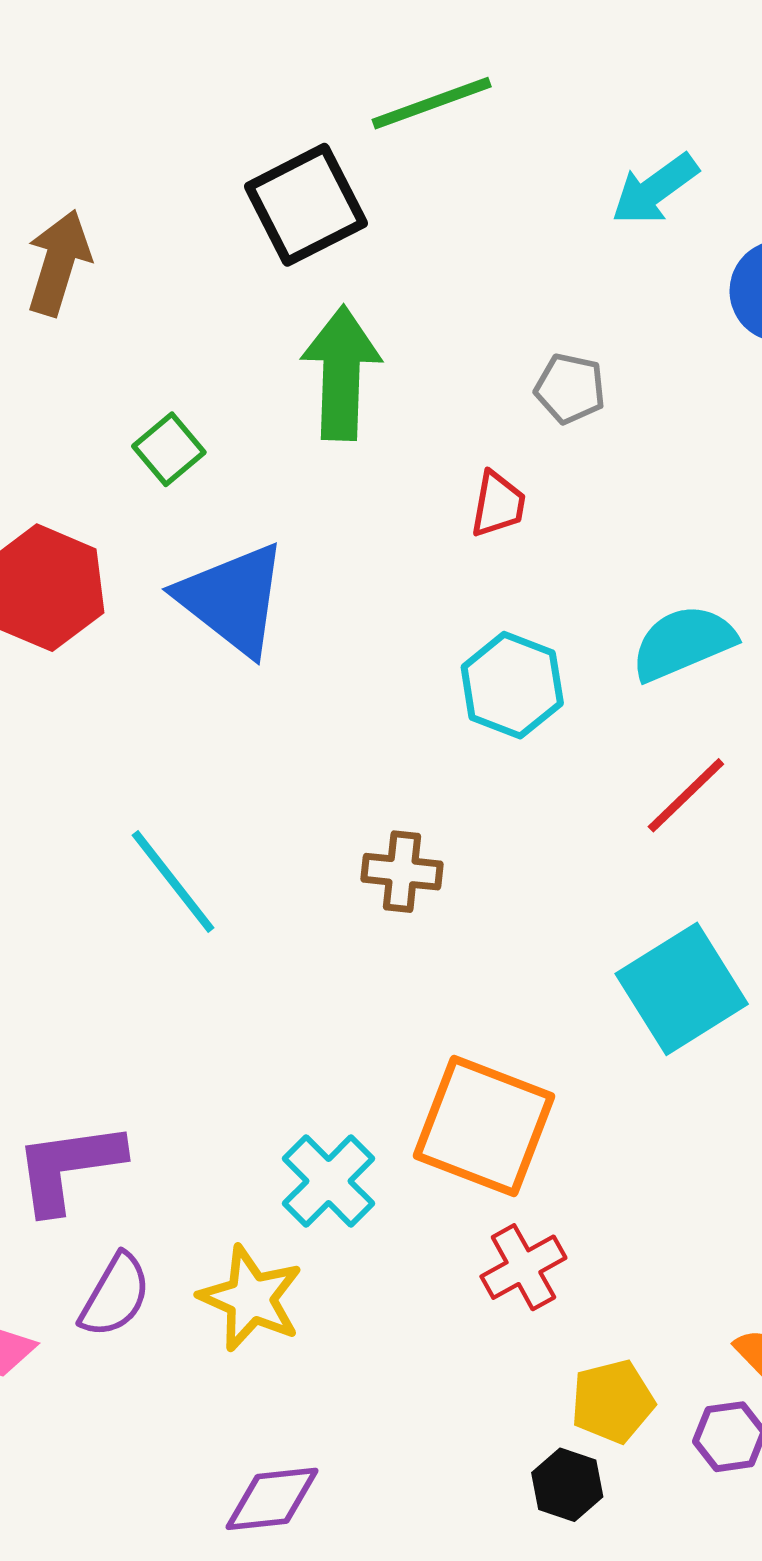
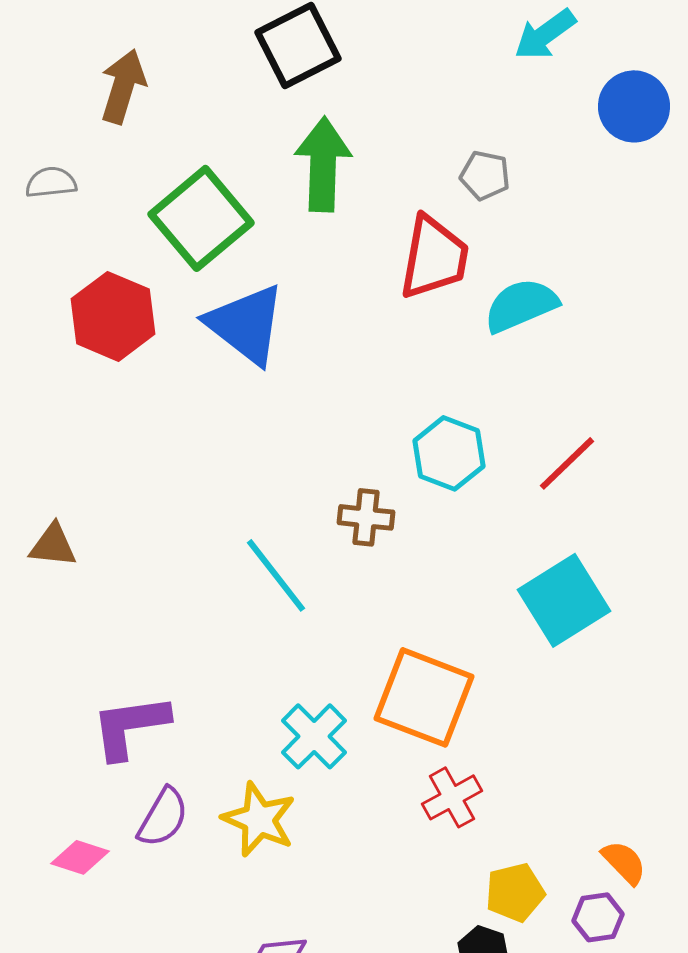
green square: (169, 449) -> (201, 218), size x2.0
red trapezoid: (498, 504) -> (434, 257), size x1.8
cyan semicircle: (683, 643) -> (521, 305), moved
cyan hexagon: (512, 685) -> (449, 453), moved
cyan line: (173, 882) -> (276, 575), moved

